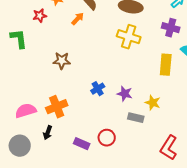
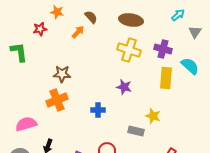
purple cross: (171, 28) -> (163, 49), moved
blue cross: (98, 89) -> (98, 110), moved, turned 32
purple star: (125, 94) -> (124, 87), moved
orange cross: (57, 107) -> (57, 100), moved

